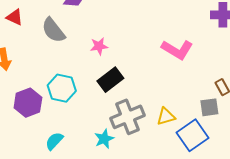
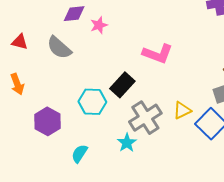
pink star: (99, 46) -> (99, 25), moved
pink L-shape: (177, 50) -> (158, 54), moved
cyan hexagon: (62, 88) -> (92, 102), moved

